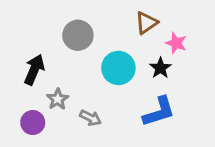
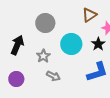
gray star: (58, 99) -> (43, 56), moved

